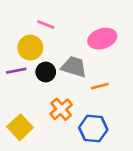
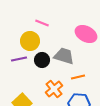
pink ellipse: (102, 39) -> (86, 34), turned 45
orange line: (100, 86) -> (78, 77), moved

